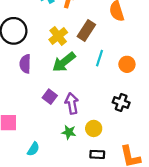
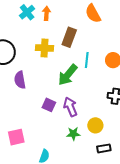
yellow cross: (58, 36) -> (45, 48), turned -36
green arrow: (64, 62) -> (68, 75), moved

